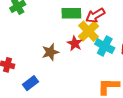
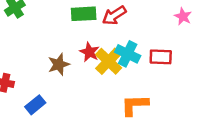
yellow cross: (88, 31) -> (108, 61), moved

